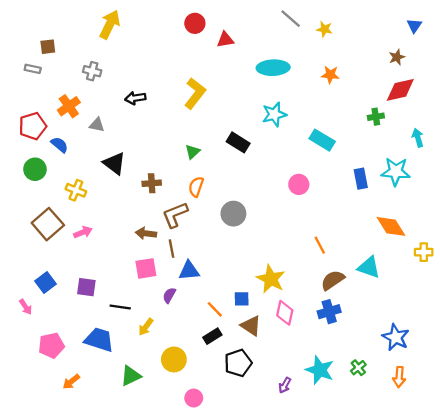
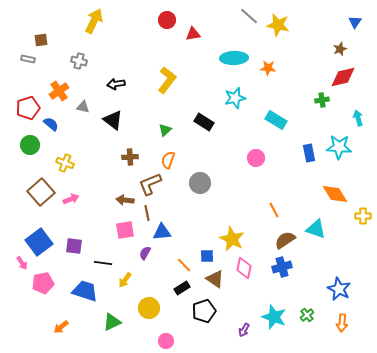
yellow star: (324, 29) -> (278, 25), size x1.6
orange star: (330, 75) -> (268, 68), moved
black triangle: (114, 163) -> (113, 120), moved
blue square: (45, 282) -> (39, 242), size x1.5
pink pentagon: (51, 345) -> (43, 283), moved

